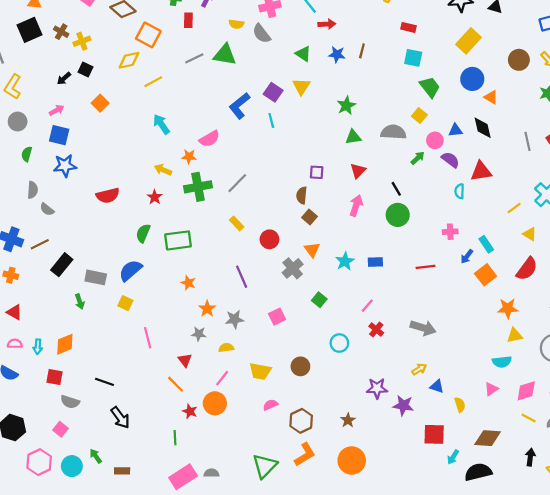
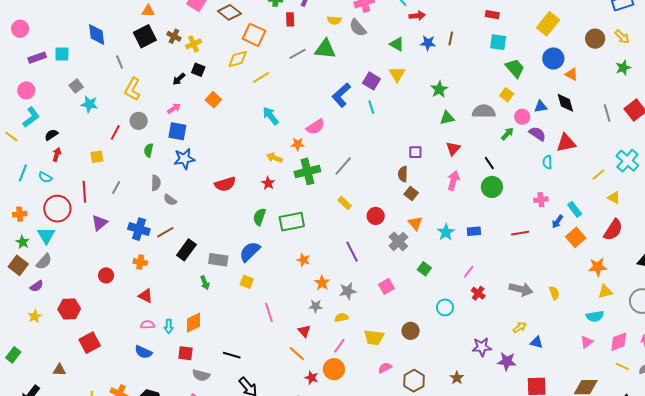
yellow semicircle: (460, 405) -> (554, 293), moved

